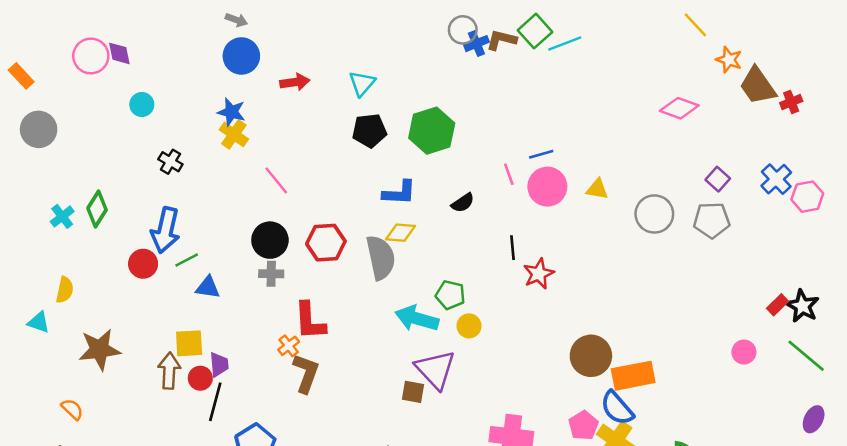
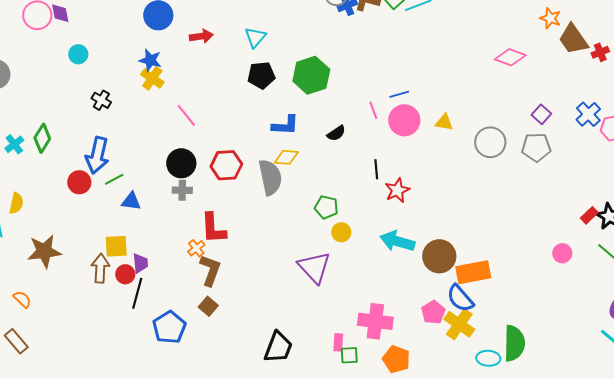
cyan arrow: (417, 318) -> (397, 241), moved
brown square: (413, 392) -> (208, 306), moved, turned 30

